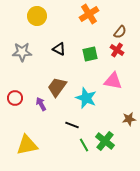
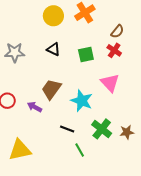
yellow circle: (37, 16) -> (53, 16), moved
pink triangle: (113, 81) -> (110, 83), turned 36
purple arrow: (41, 104) -> (35, 107), turned -32
brown star: (129, 119) -> (127, 132), moved
green cross: (105, 141) -> (102, 129), moved

